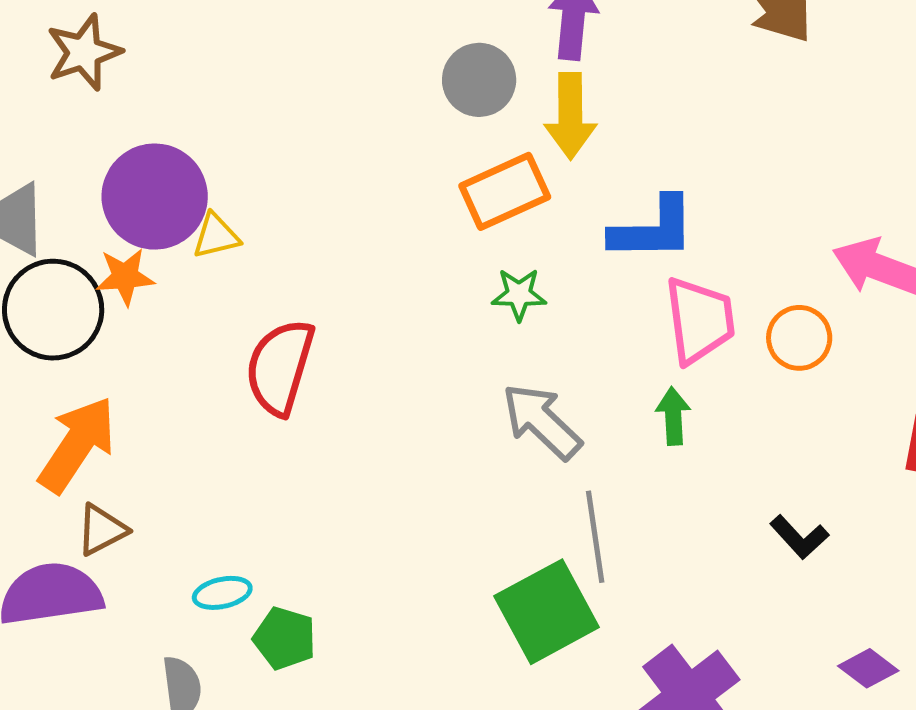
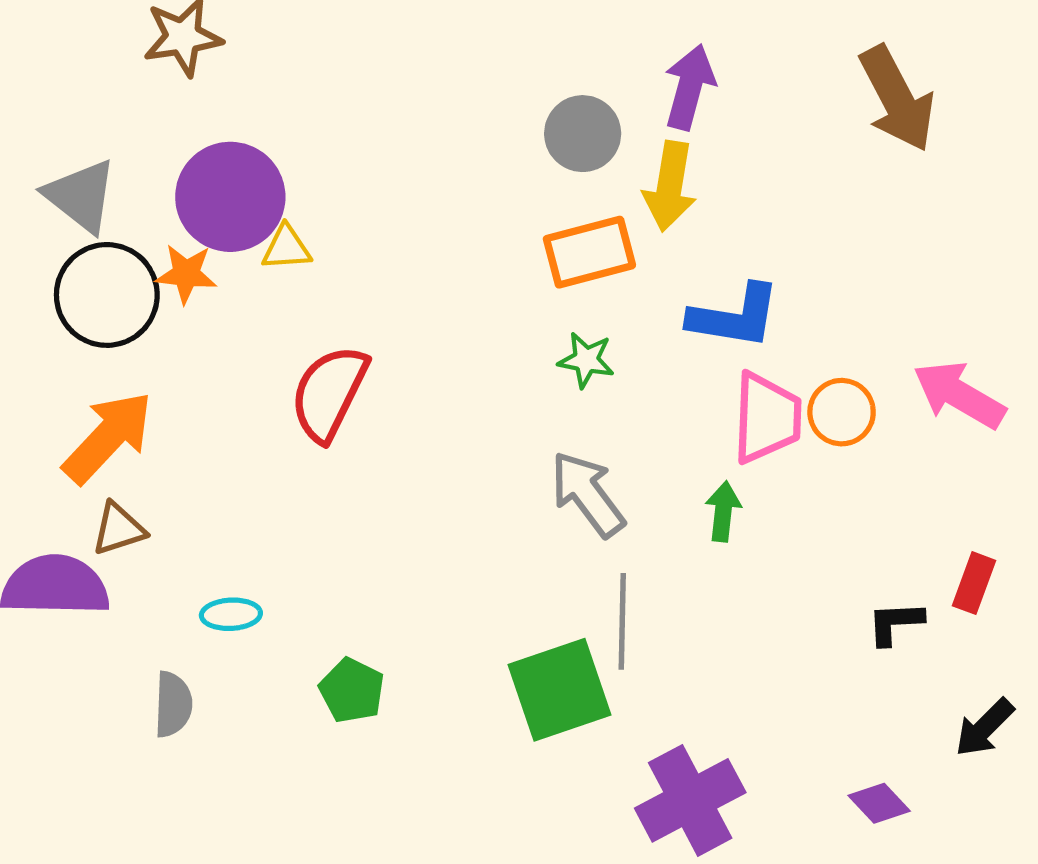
orange circle: (799, 338) -> (842, 412), moved
black L-shape: (799, 537) -> (895, 623), moved, turned 120
green pentagon: (285, 638) -> (352, 691), moved

